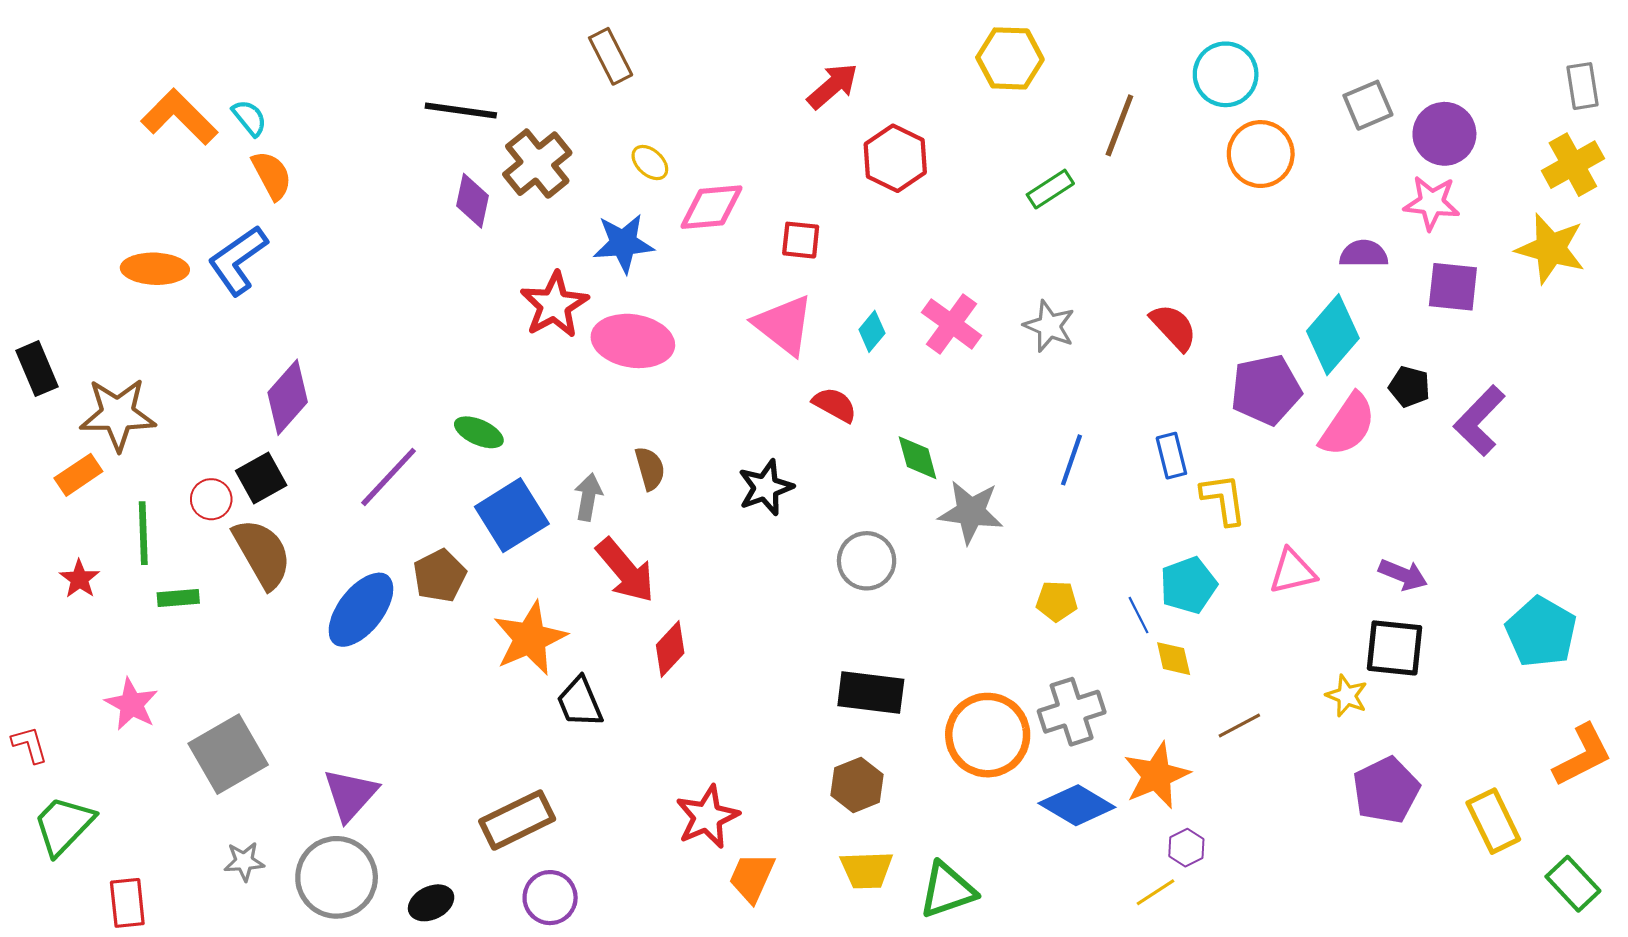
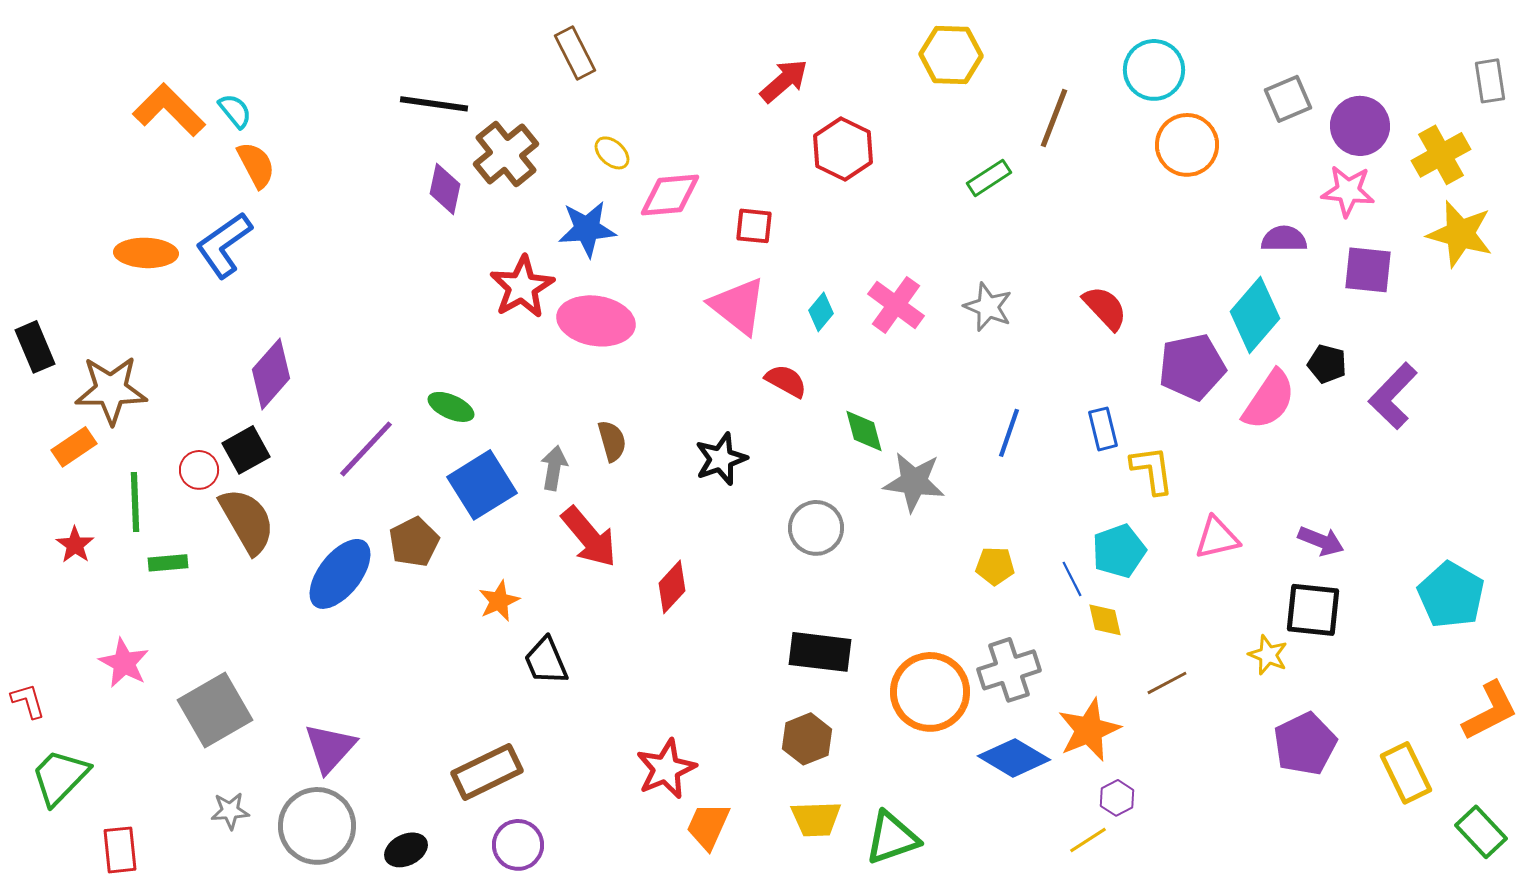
yellow cross: (1573, 165) -> (1441, 155), moved
orange star: (530, 638) -> (499, 601), size x0.6
red diamond: (670, 649) -> (672, 587), moved

